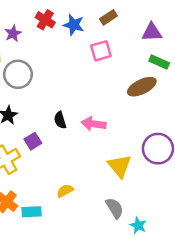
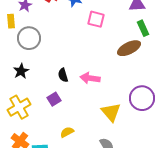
pink square: (101, 51) -> (96, 19), turned 30
green rectangle: (159, 62) -> (143, 28), turned 42
purple square: (33, 141) -> (54, 99), moved

